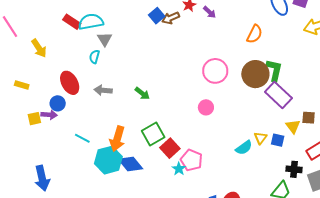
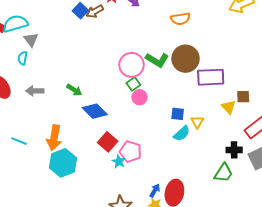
orange semicircle: (255, 34) -> (180, 19), turned 60
green L-shape: (274, 70) -> (157, 60), moved, turned 115
pink circle: (215, 71) -> (131, 65), moved
purple rectangle: (278, 95) -> (211, 77), turned -40
green square: (153, 134) -> (133, 84), moved, size x0.6
blue square: (278, 140) -> (178, 114), moved
cyan hexagon: (108, 160) -> (63, 163), moved
blue diamond: (131, 164) -> (95, 111), moved

